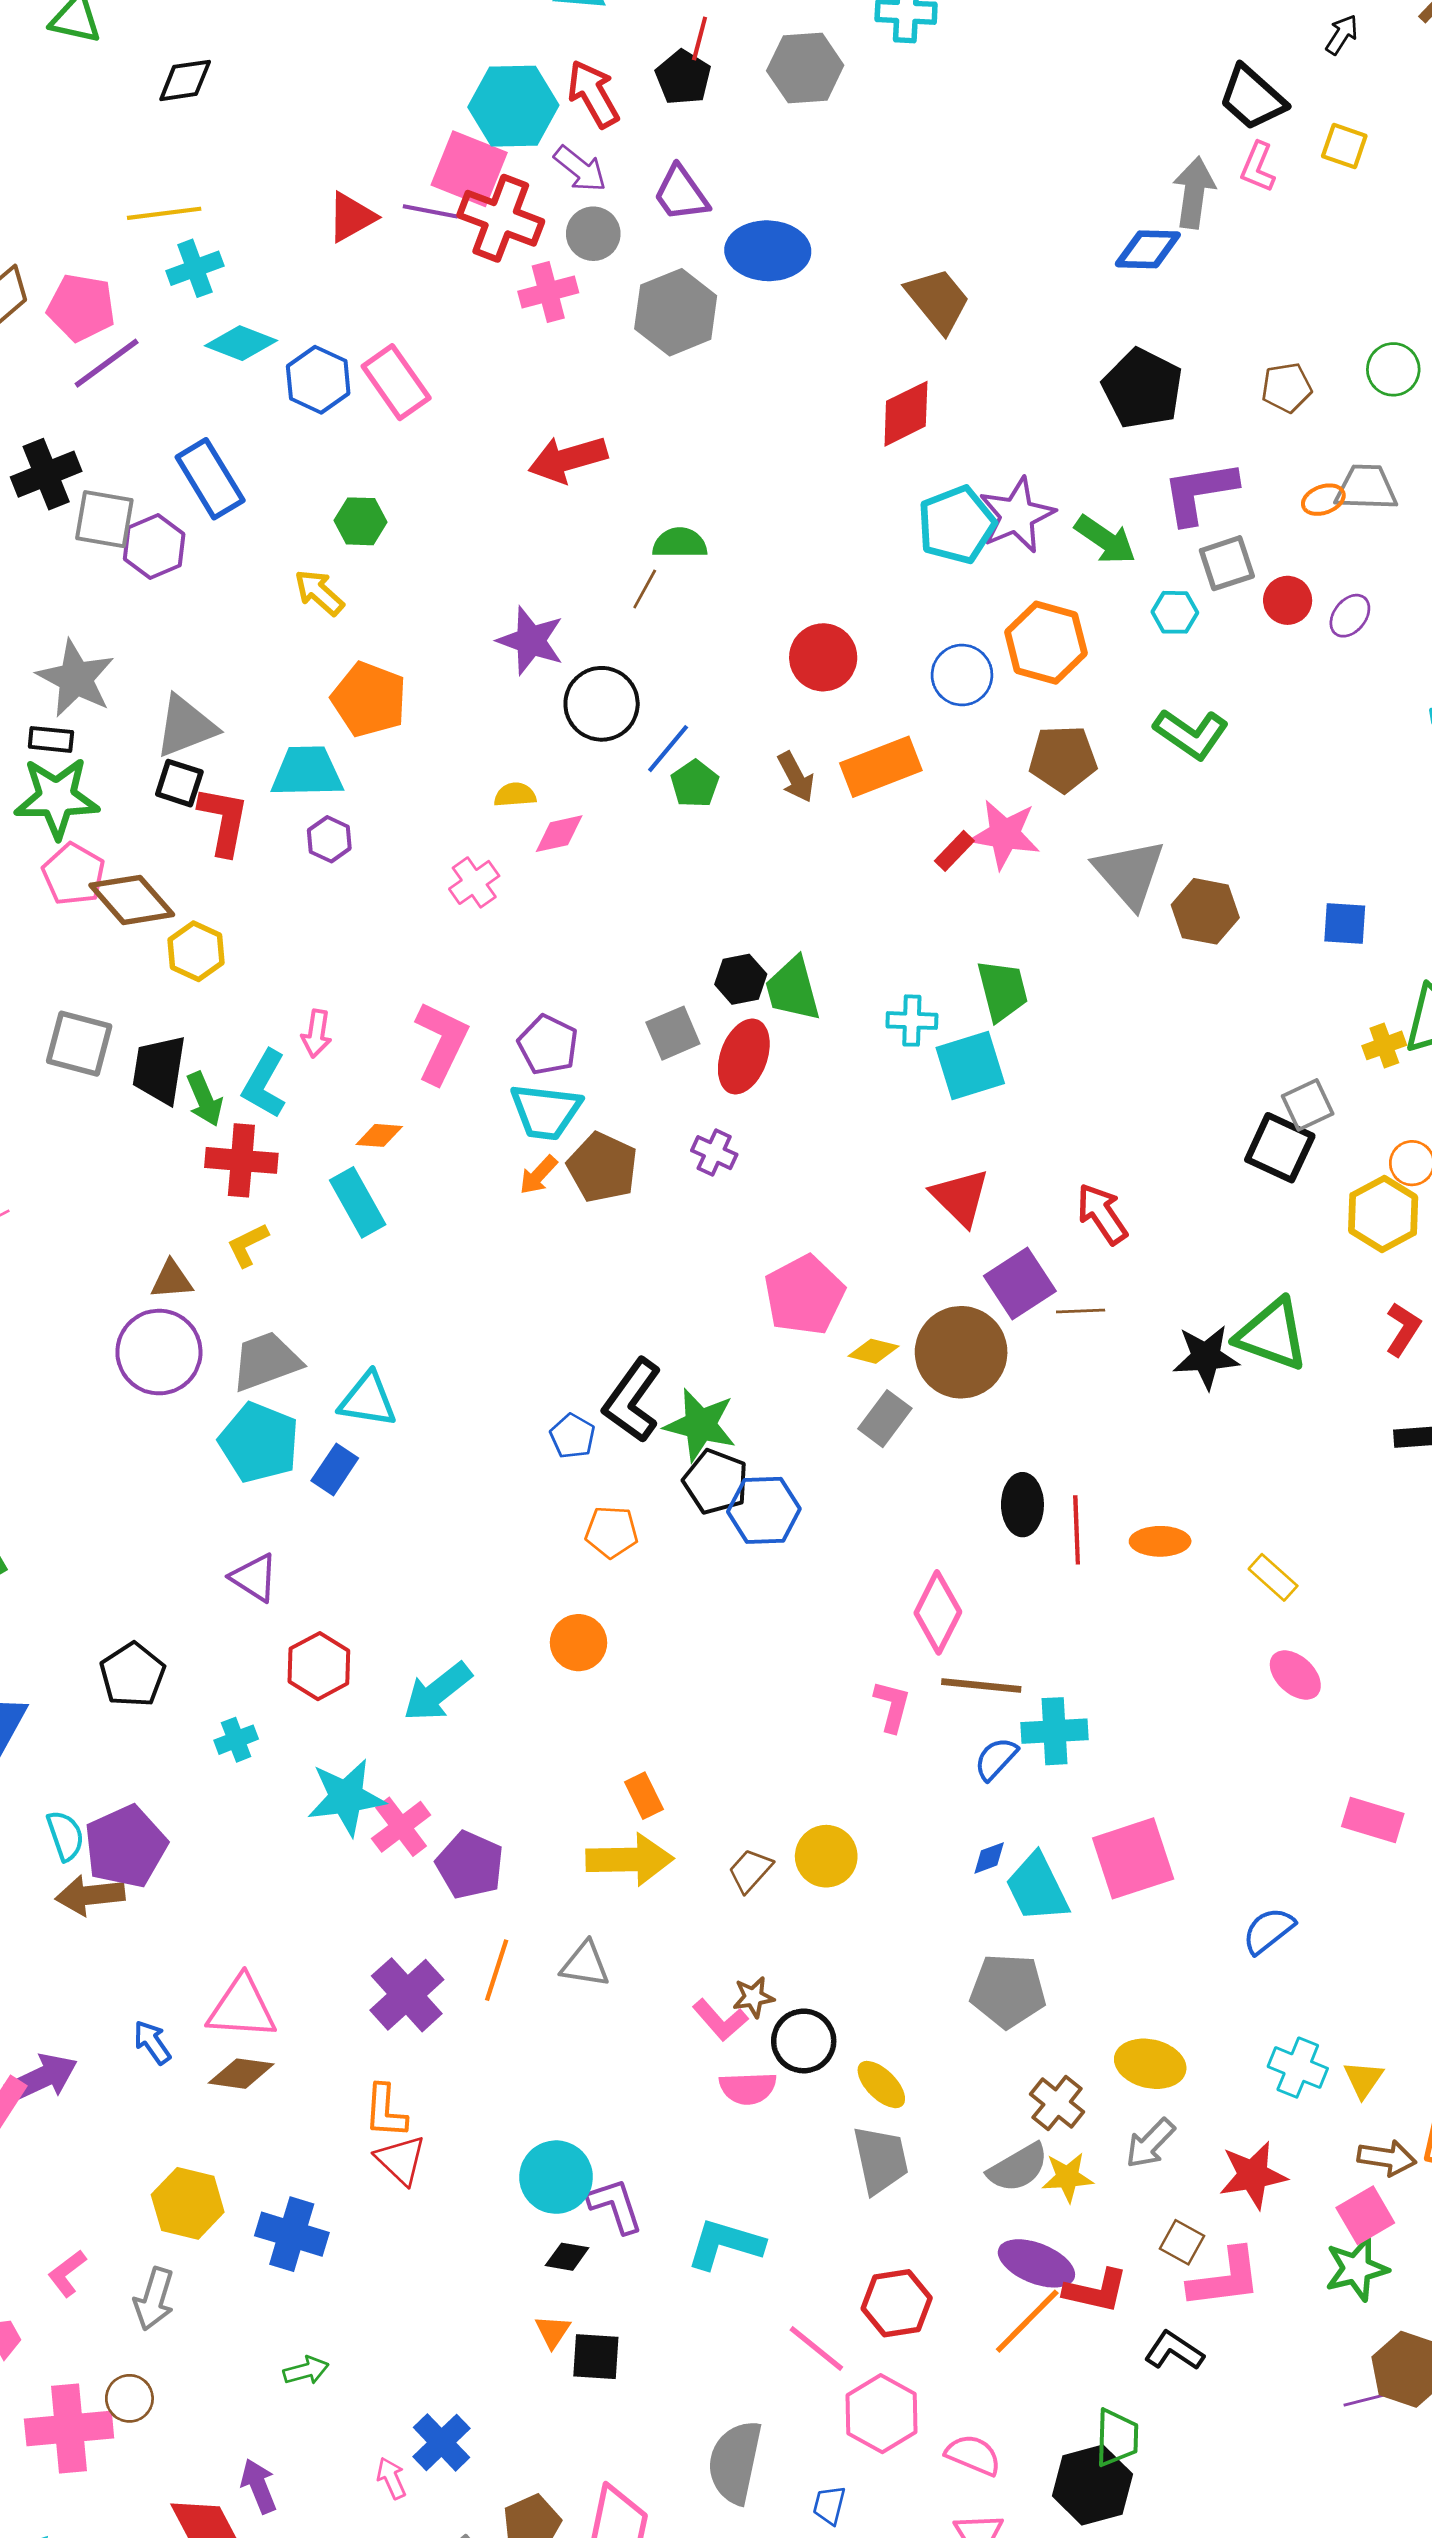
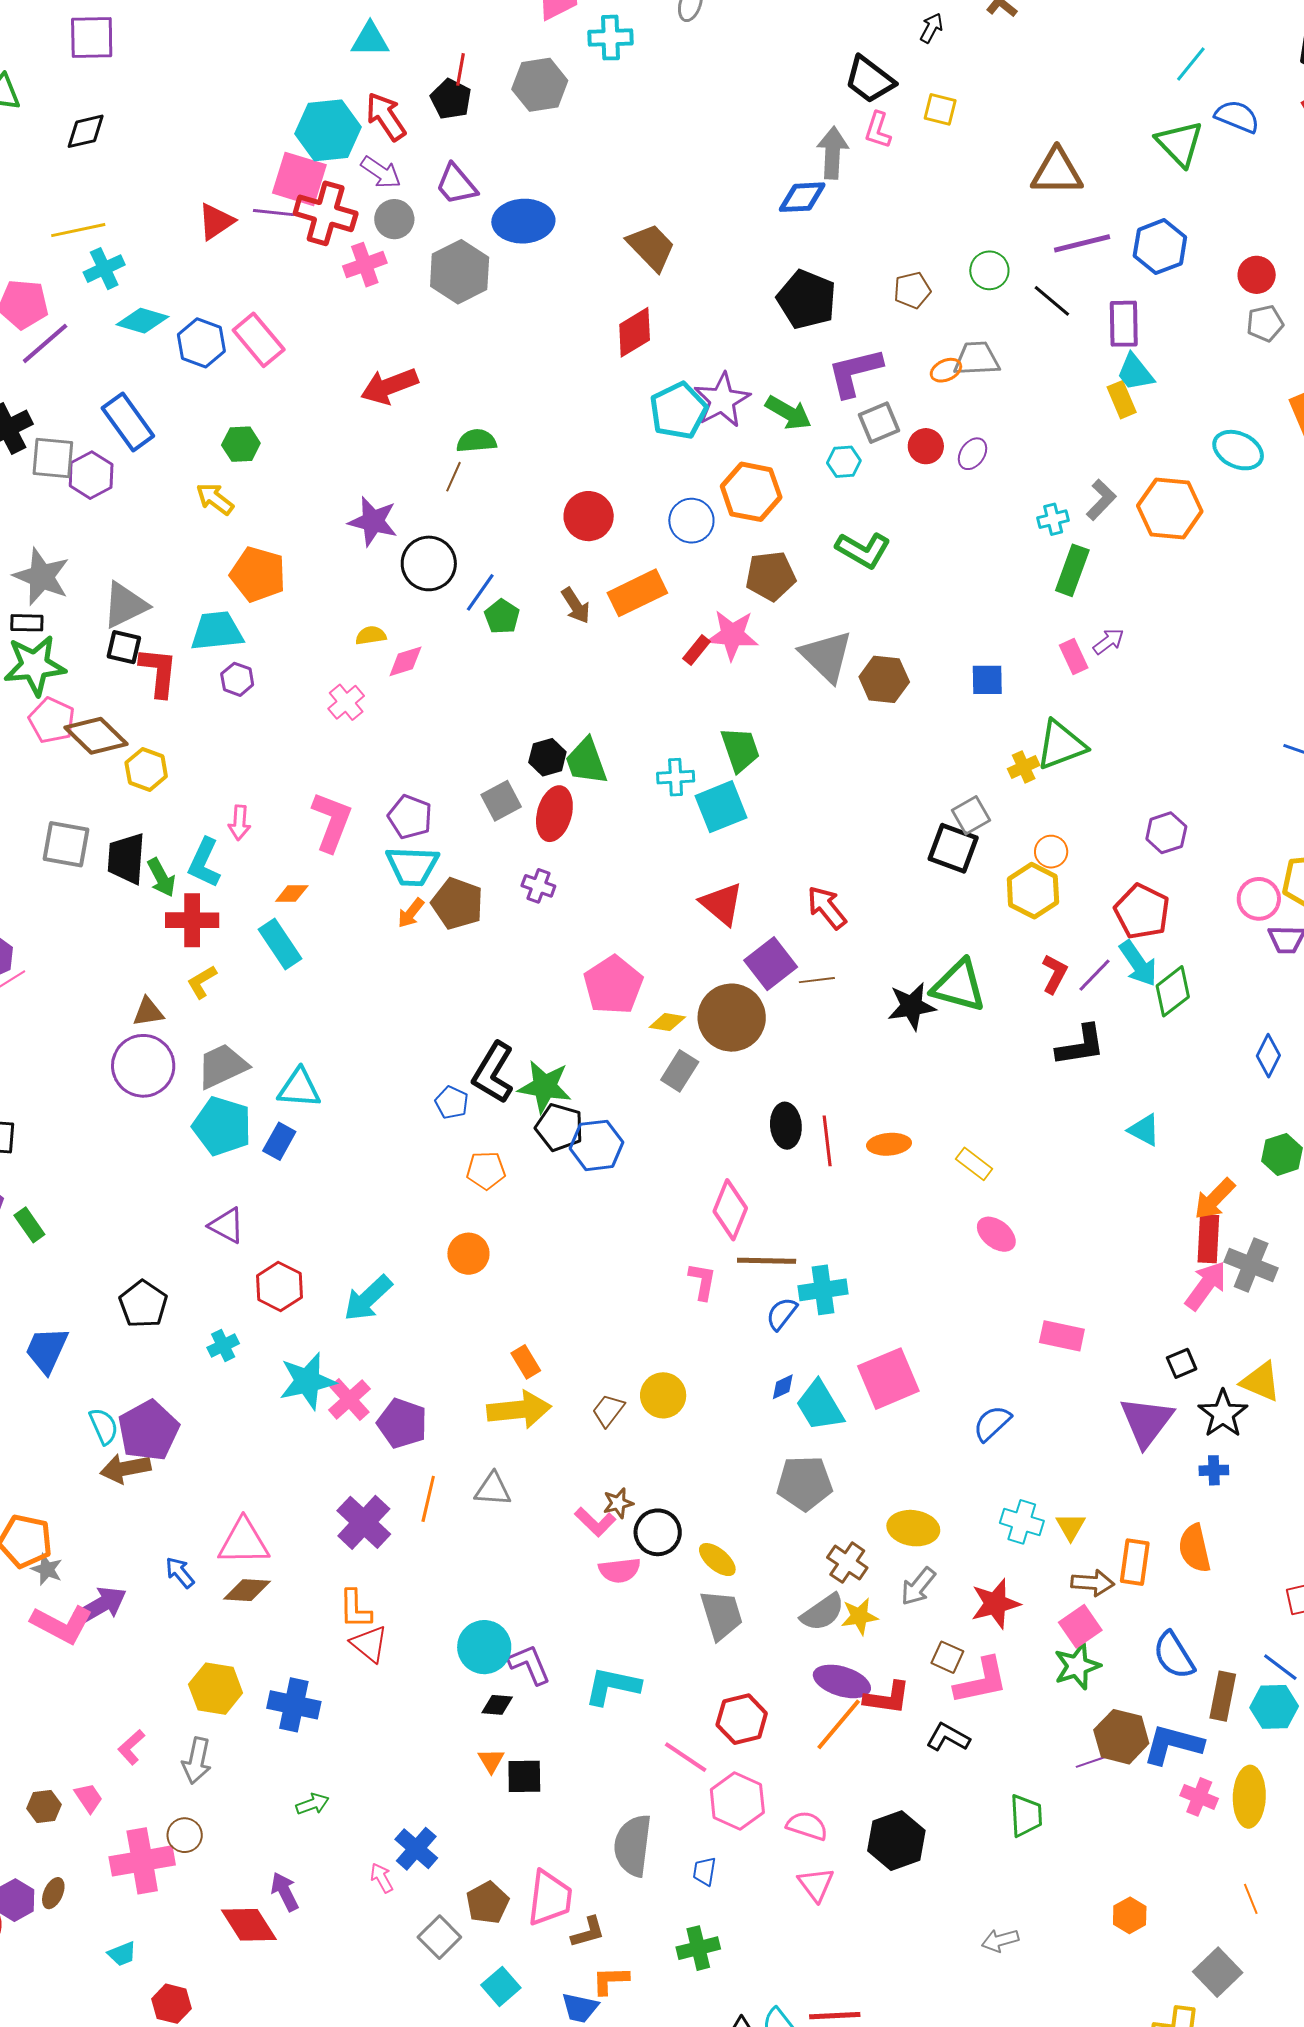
green trapezoid: (1117, 2438) -> (1026, 1816), moved

